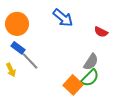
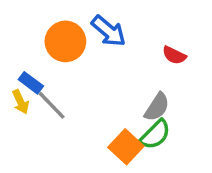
orange circle: (17, 24) -> (65, 41), moved
yellow arrow: (11, 70) -> (21, 102), moved

